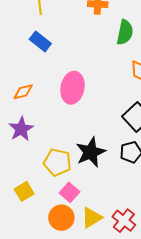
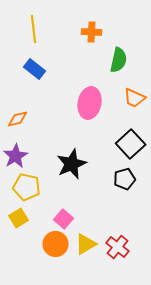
pink ellipse: (73, 88) -> (90, 103), moved
black star: (91, 152) -> (72, 164), moved
yellow pentagon: (57, 162) -> (27, 187), moved

